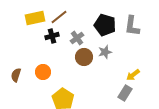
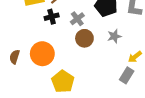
gray star: (105, 52) -> (114, 36), moved
orange circle: (43, 72) -> (42, 54), size x1.5

